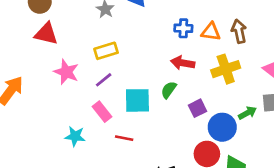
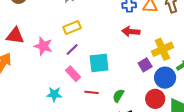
red triangle: (46, 34) -> (15, 36), moved
yellow cross: (226, 69) -> (162, 49), moved
green semicircle: (169, 90) -> (118, 96), moved

